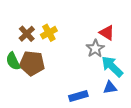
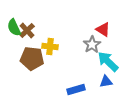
yellow cross: (49, 33) -> (50, 46), moved, turned 35
green semicircle: (13, 61) -> (14, 28), moved

